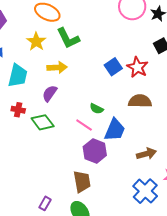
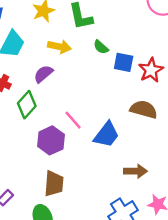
blue square: (113, 67) -> (124, 62), turned 30
green semicircle: (96, 109) -> (101, 47), moved
green diamond: (43, 122) -> (27, 105), turned 65
purple hexagon: (95, 151) -> (51, 140), moved

